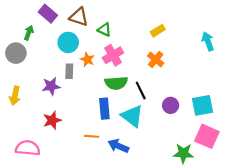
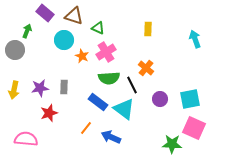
yellow rectangle: (158, 31) -> (148, 29), turned -56
orange cross: (156, 60) -> (146, 68), moved
gray rectangle: (69, 71) -> (64, 87), moved
purple star: (51, 86) -> (40, 88), moved
blue rectangle: (104, 109) -> (98, 102), turned -48
orange line: (92, 136) -> (86, 128), turned -56

